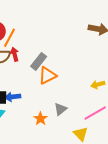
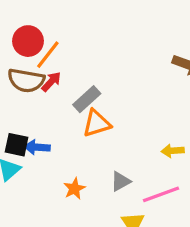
red arrow: (15, 54) -> (51, 82), turned 48
gray triangle: (60, 109) -> (121, 181), moved

